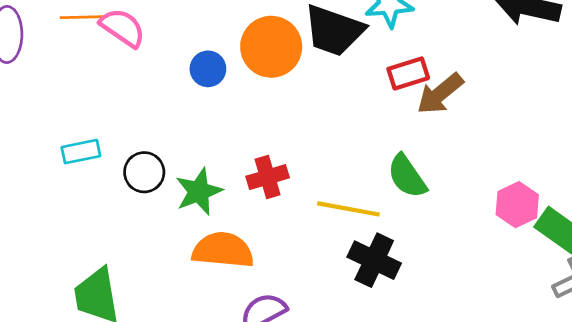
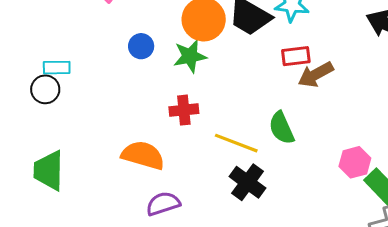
blue circle: (208, 69) -> (141, 46), moved
black circle: (144, 172) -> (45, 89), moved
green star: (199, 191) -> (190, 56), moved

